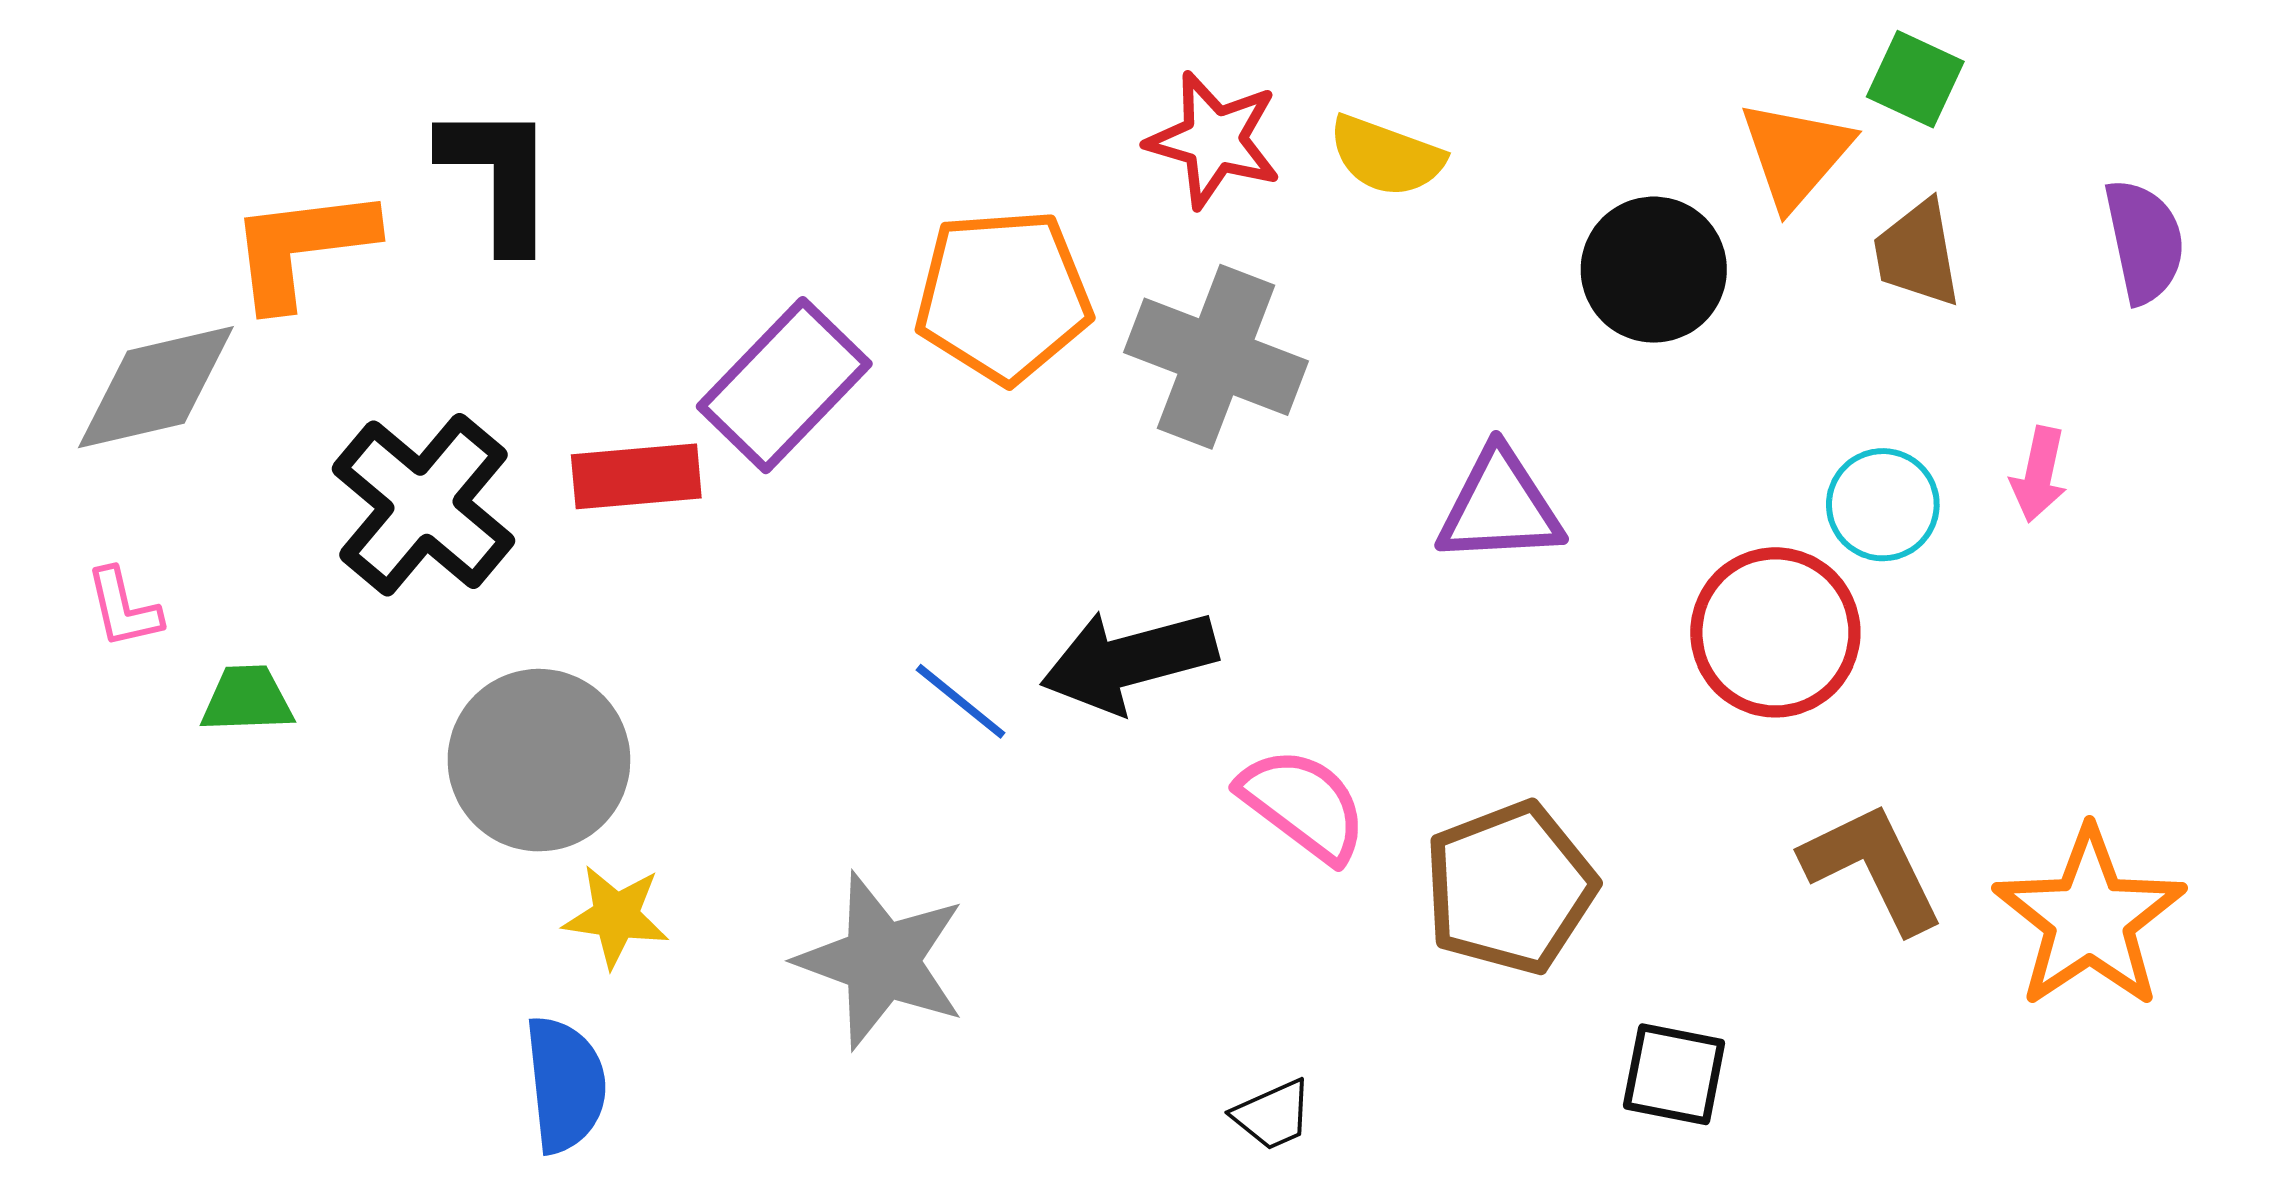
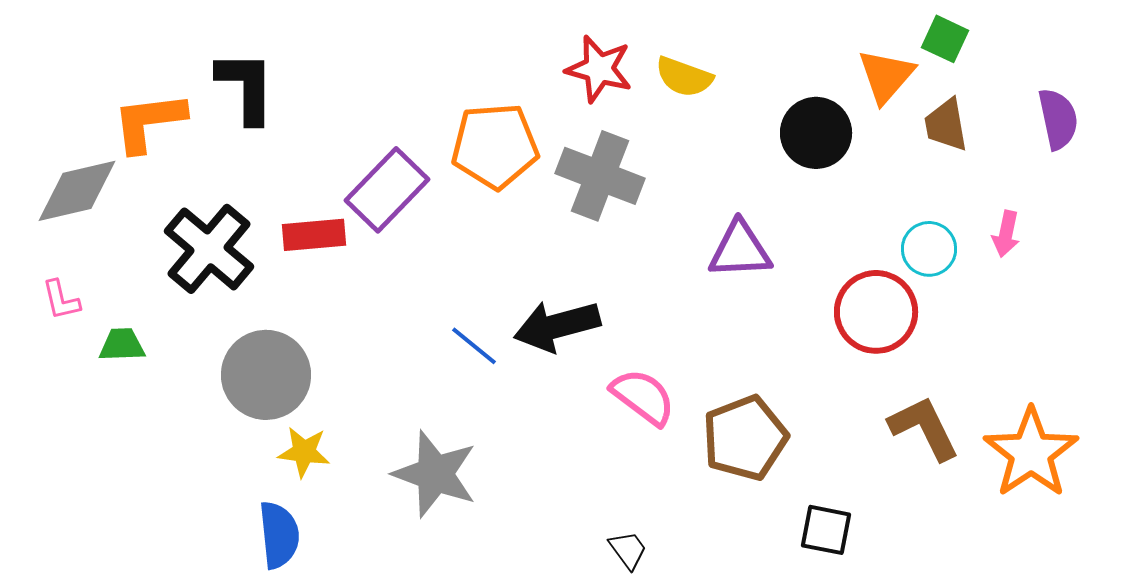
black trapezoid: (1273, 1115) -> (628, 550), turned -102

